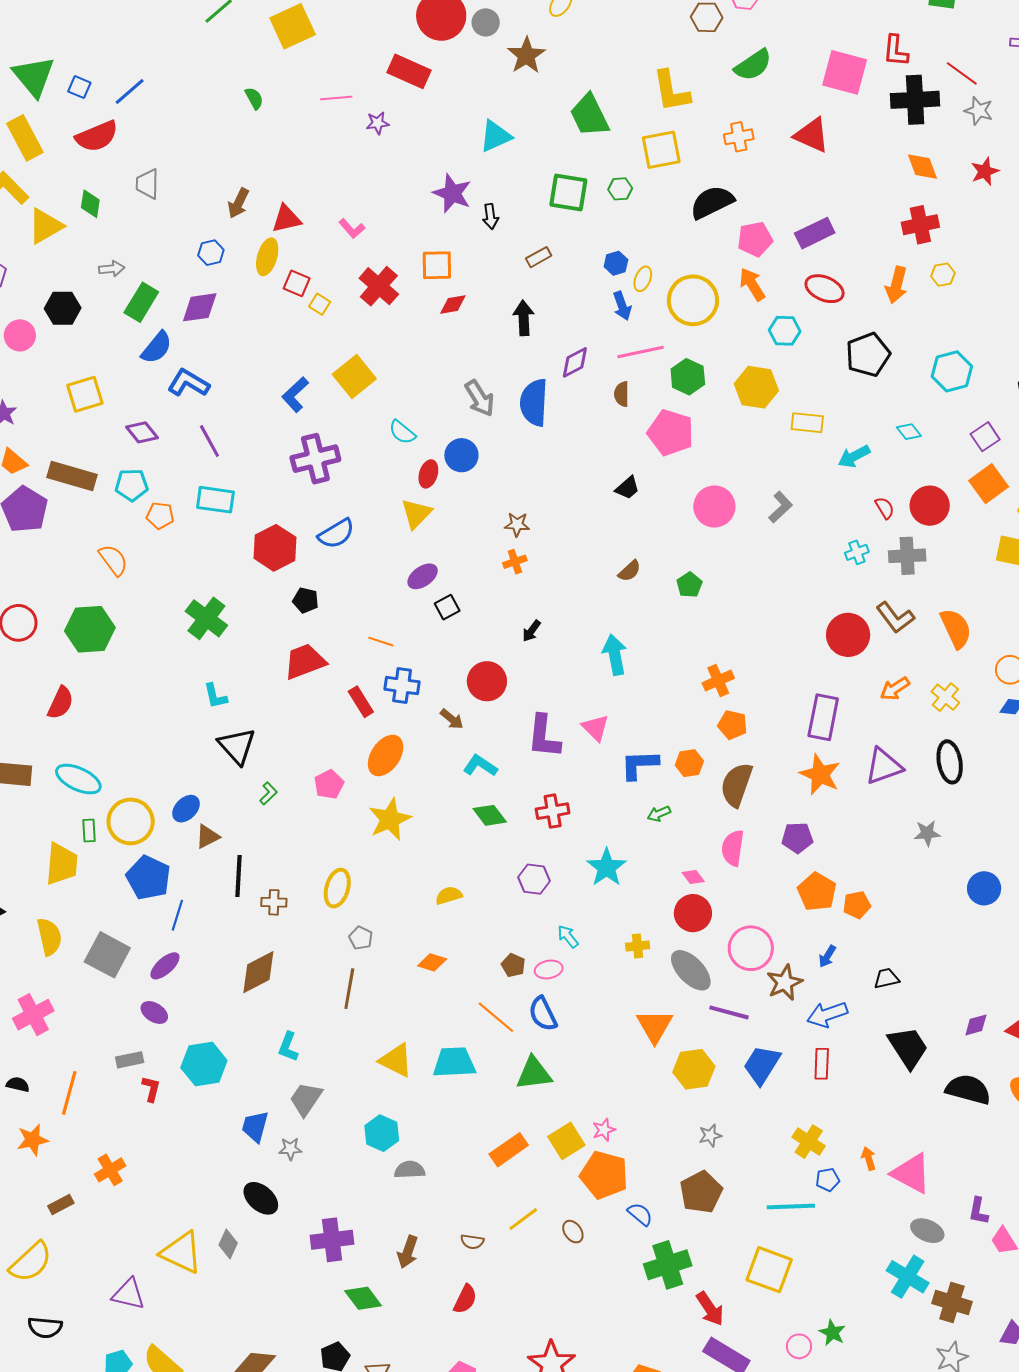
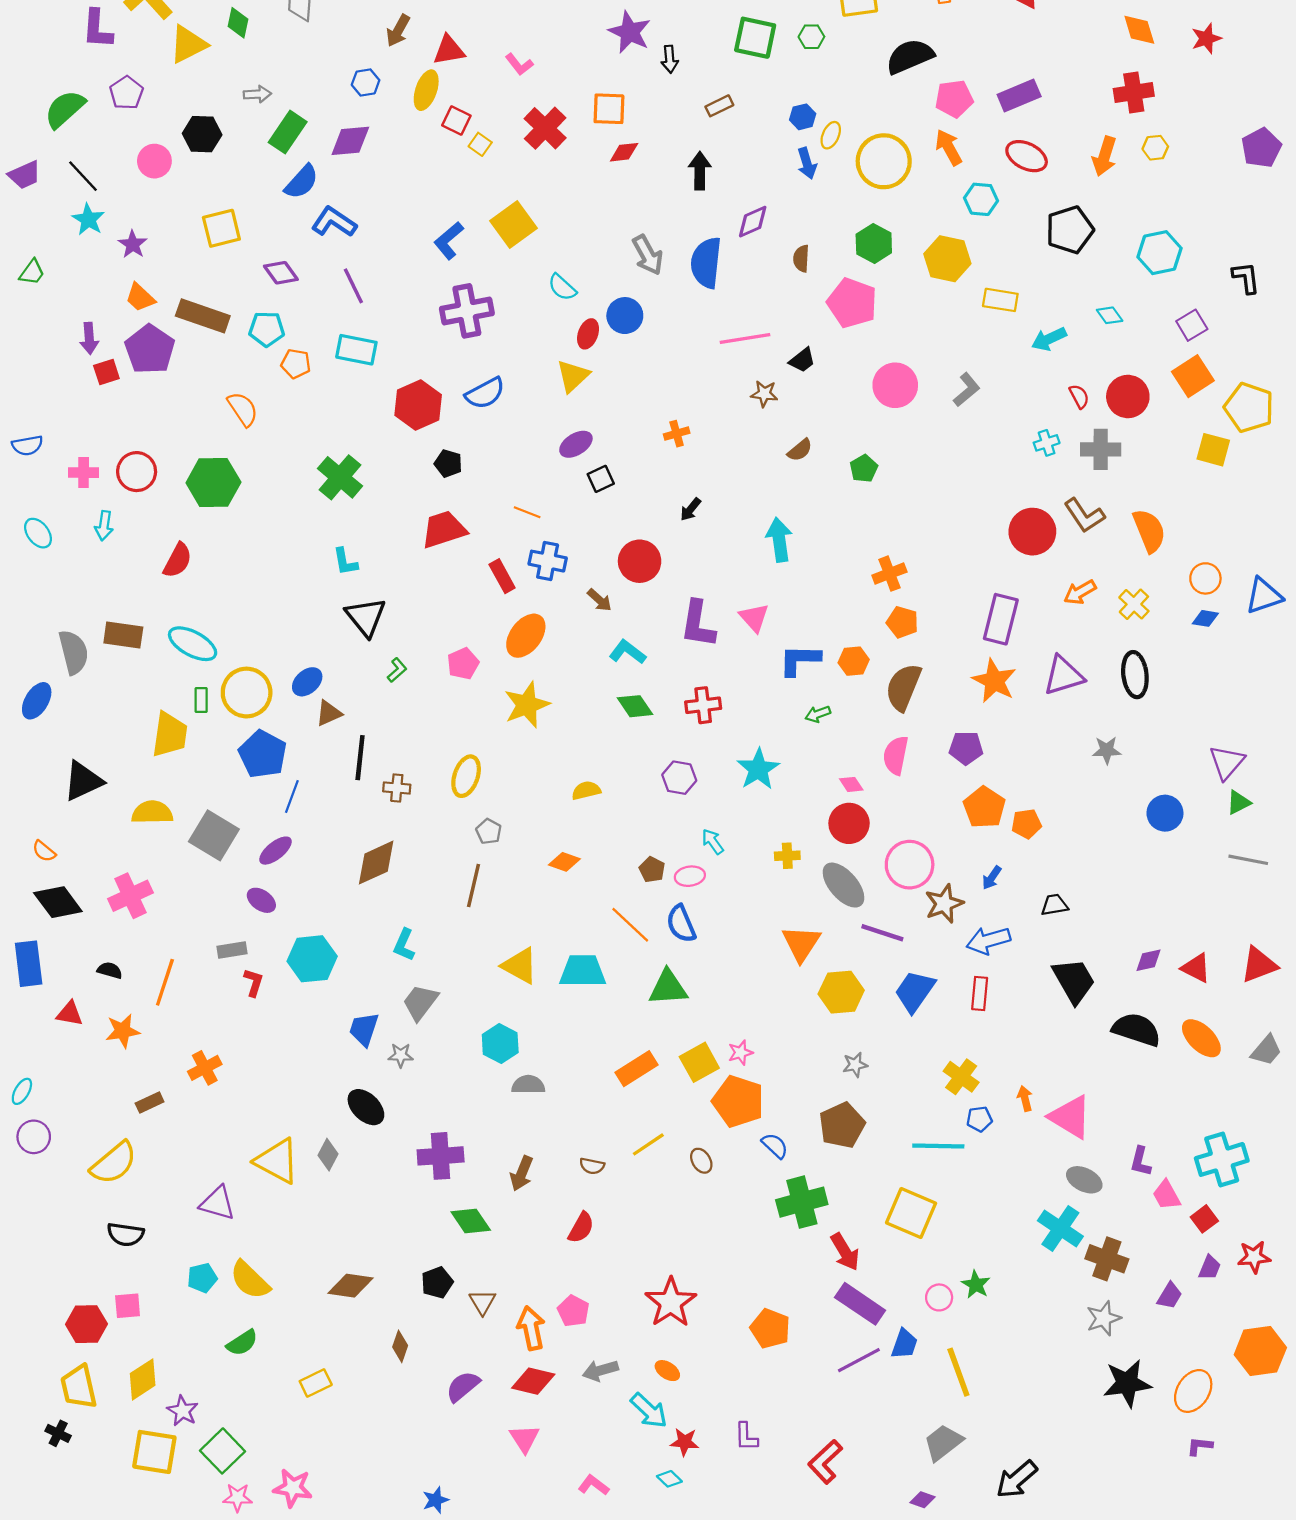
pink line: (640, 352) -> (745, 338), moved
brown star: (517, 525) -> (764, 394), moved
yellow semicircle: (49, 937) -> (152, 812), turned -81

